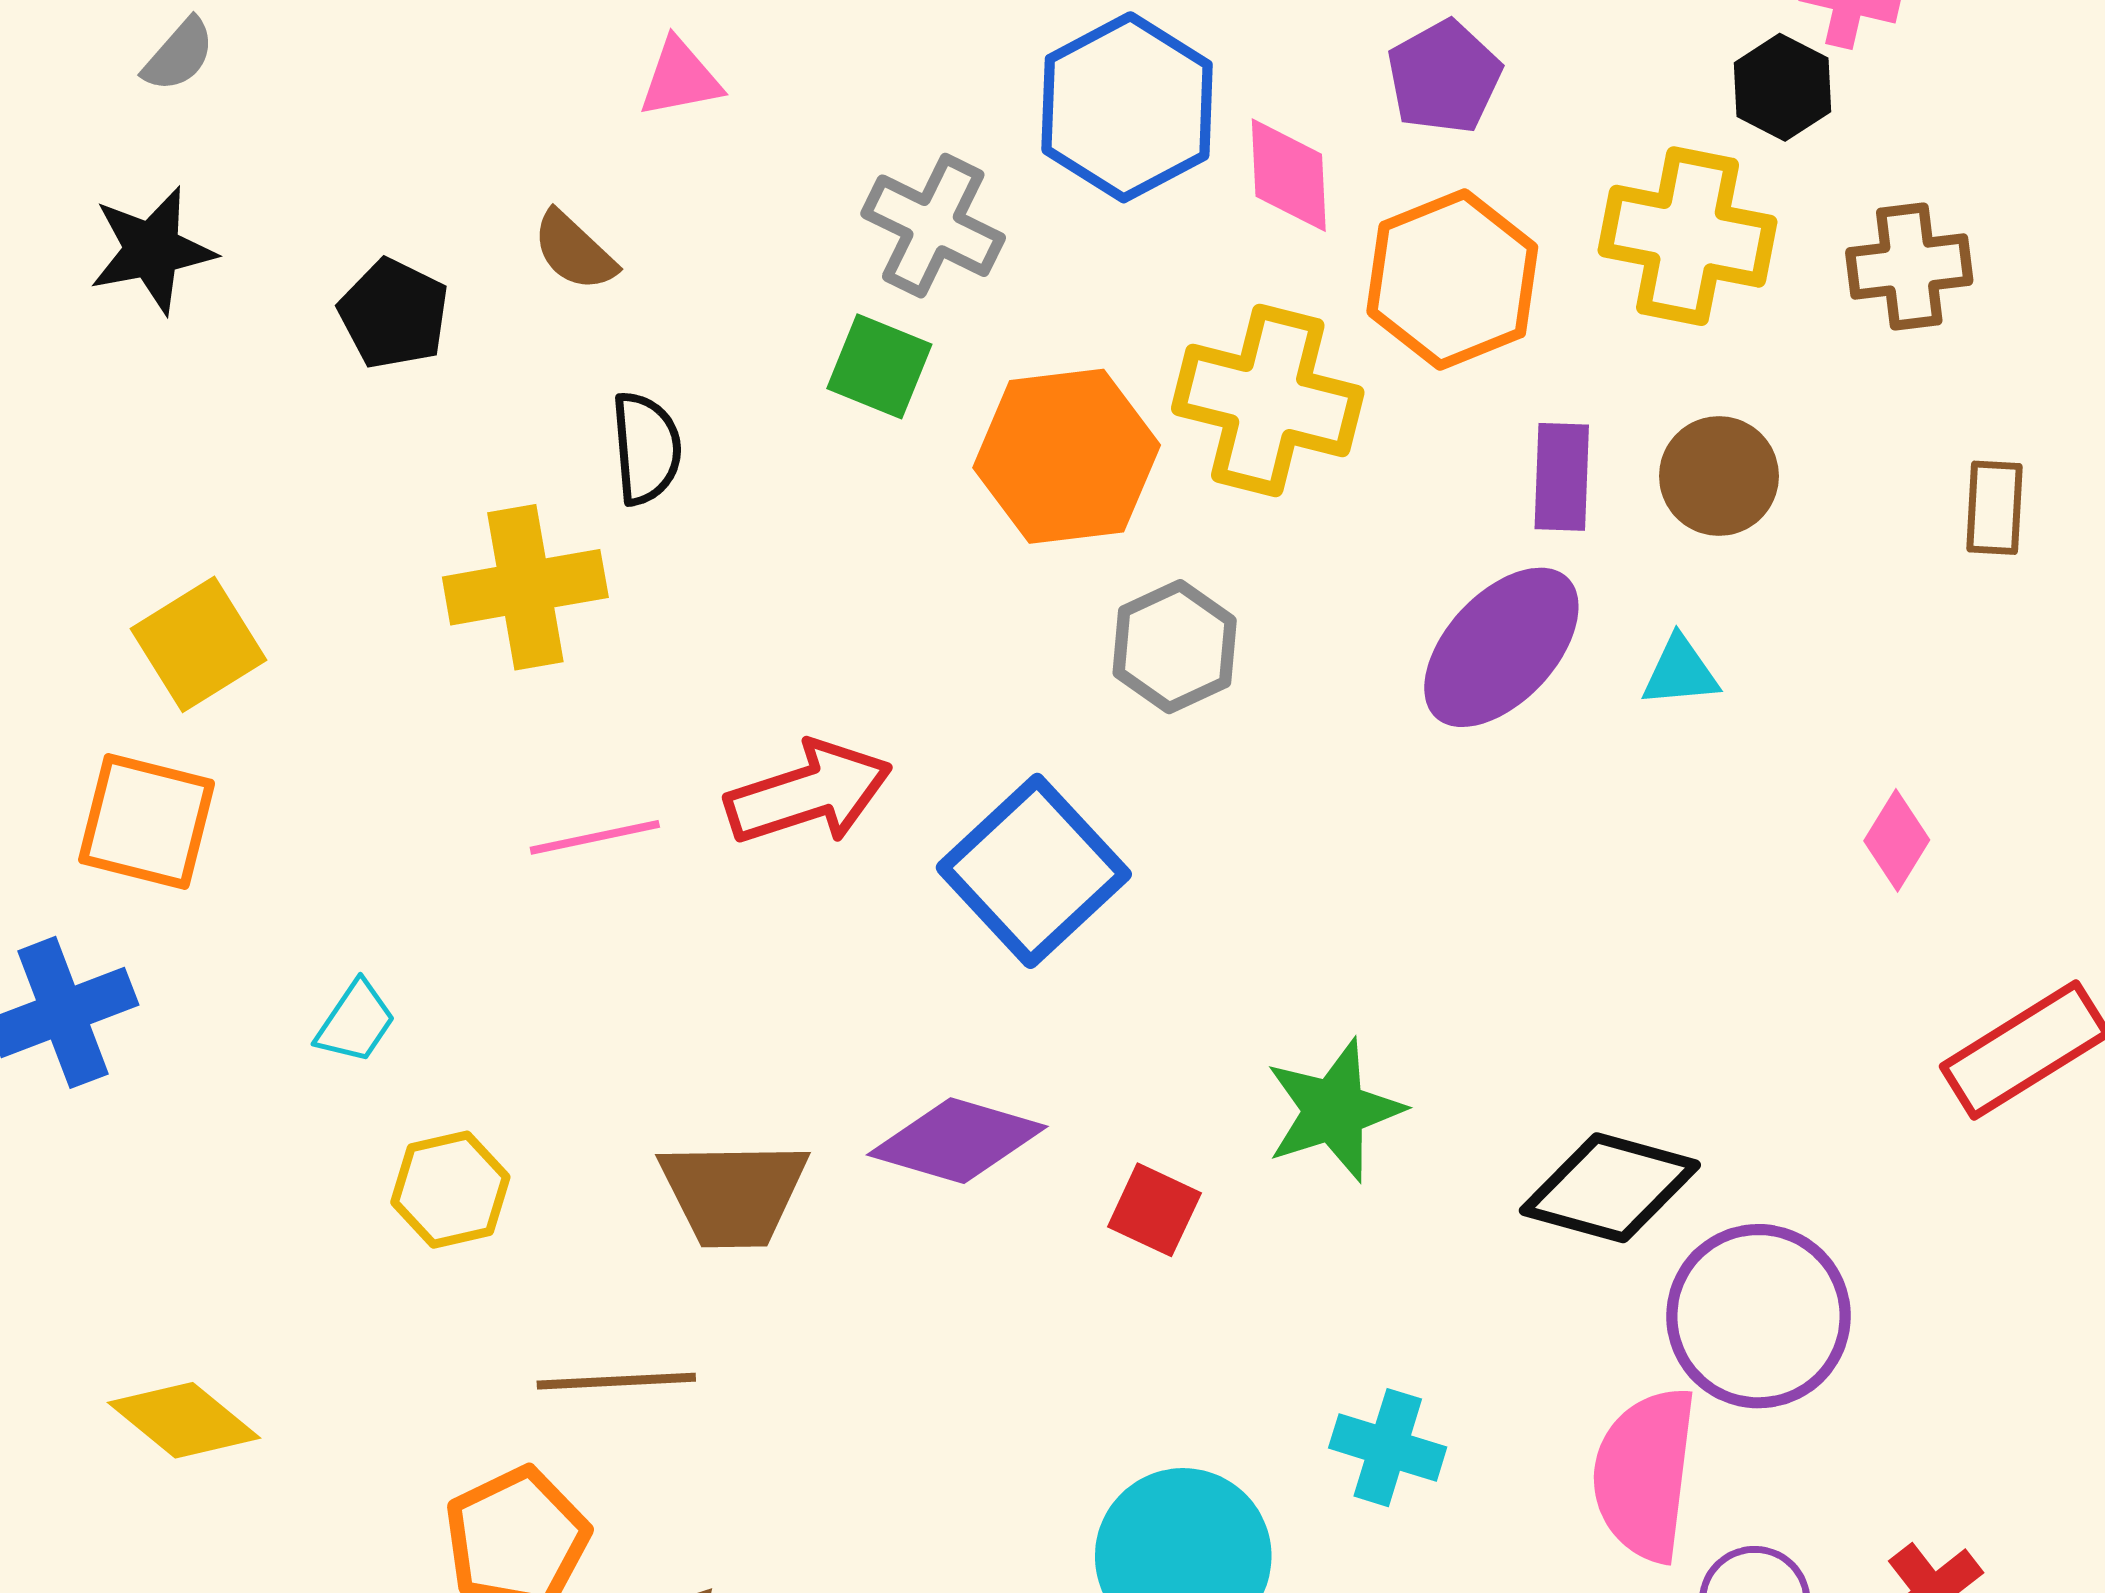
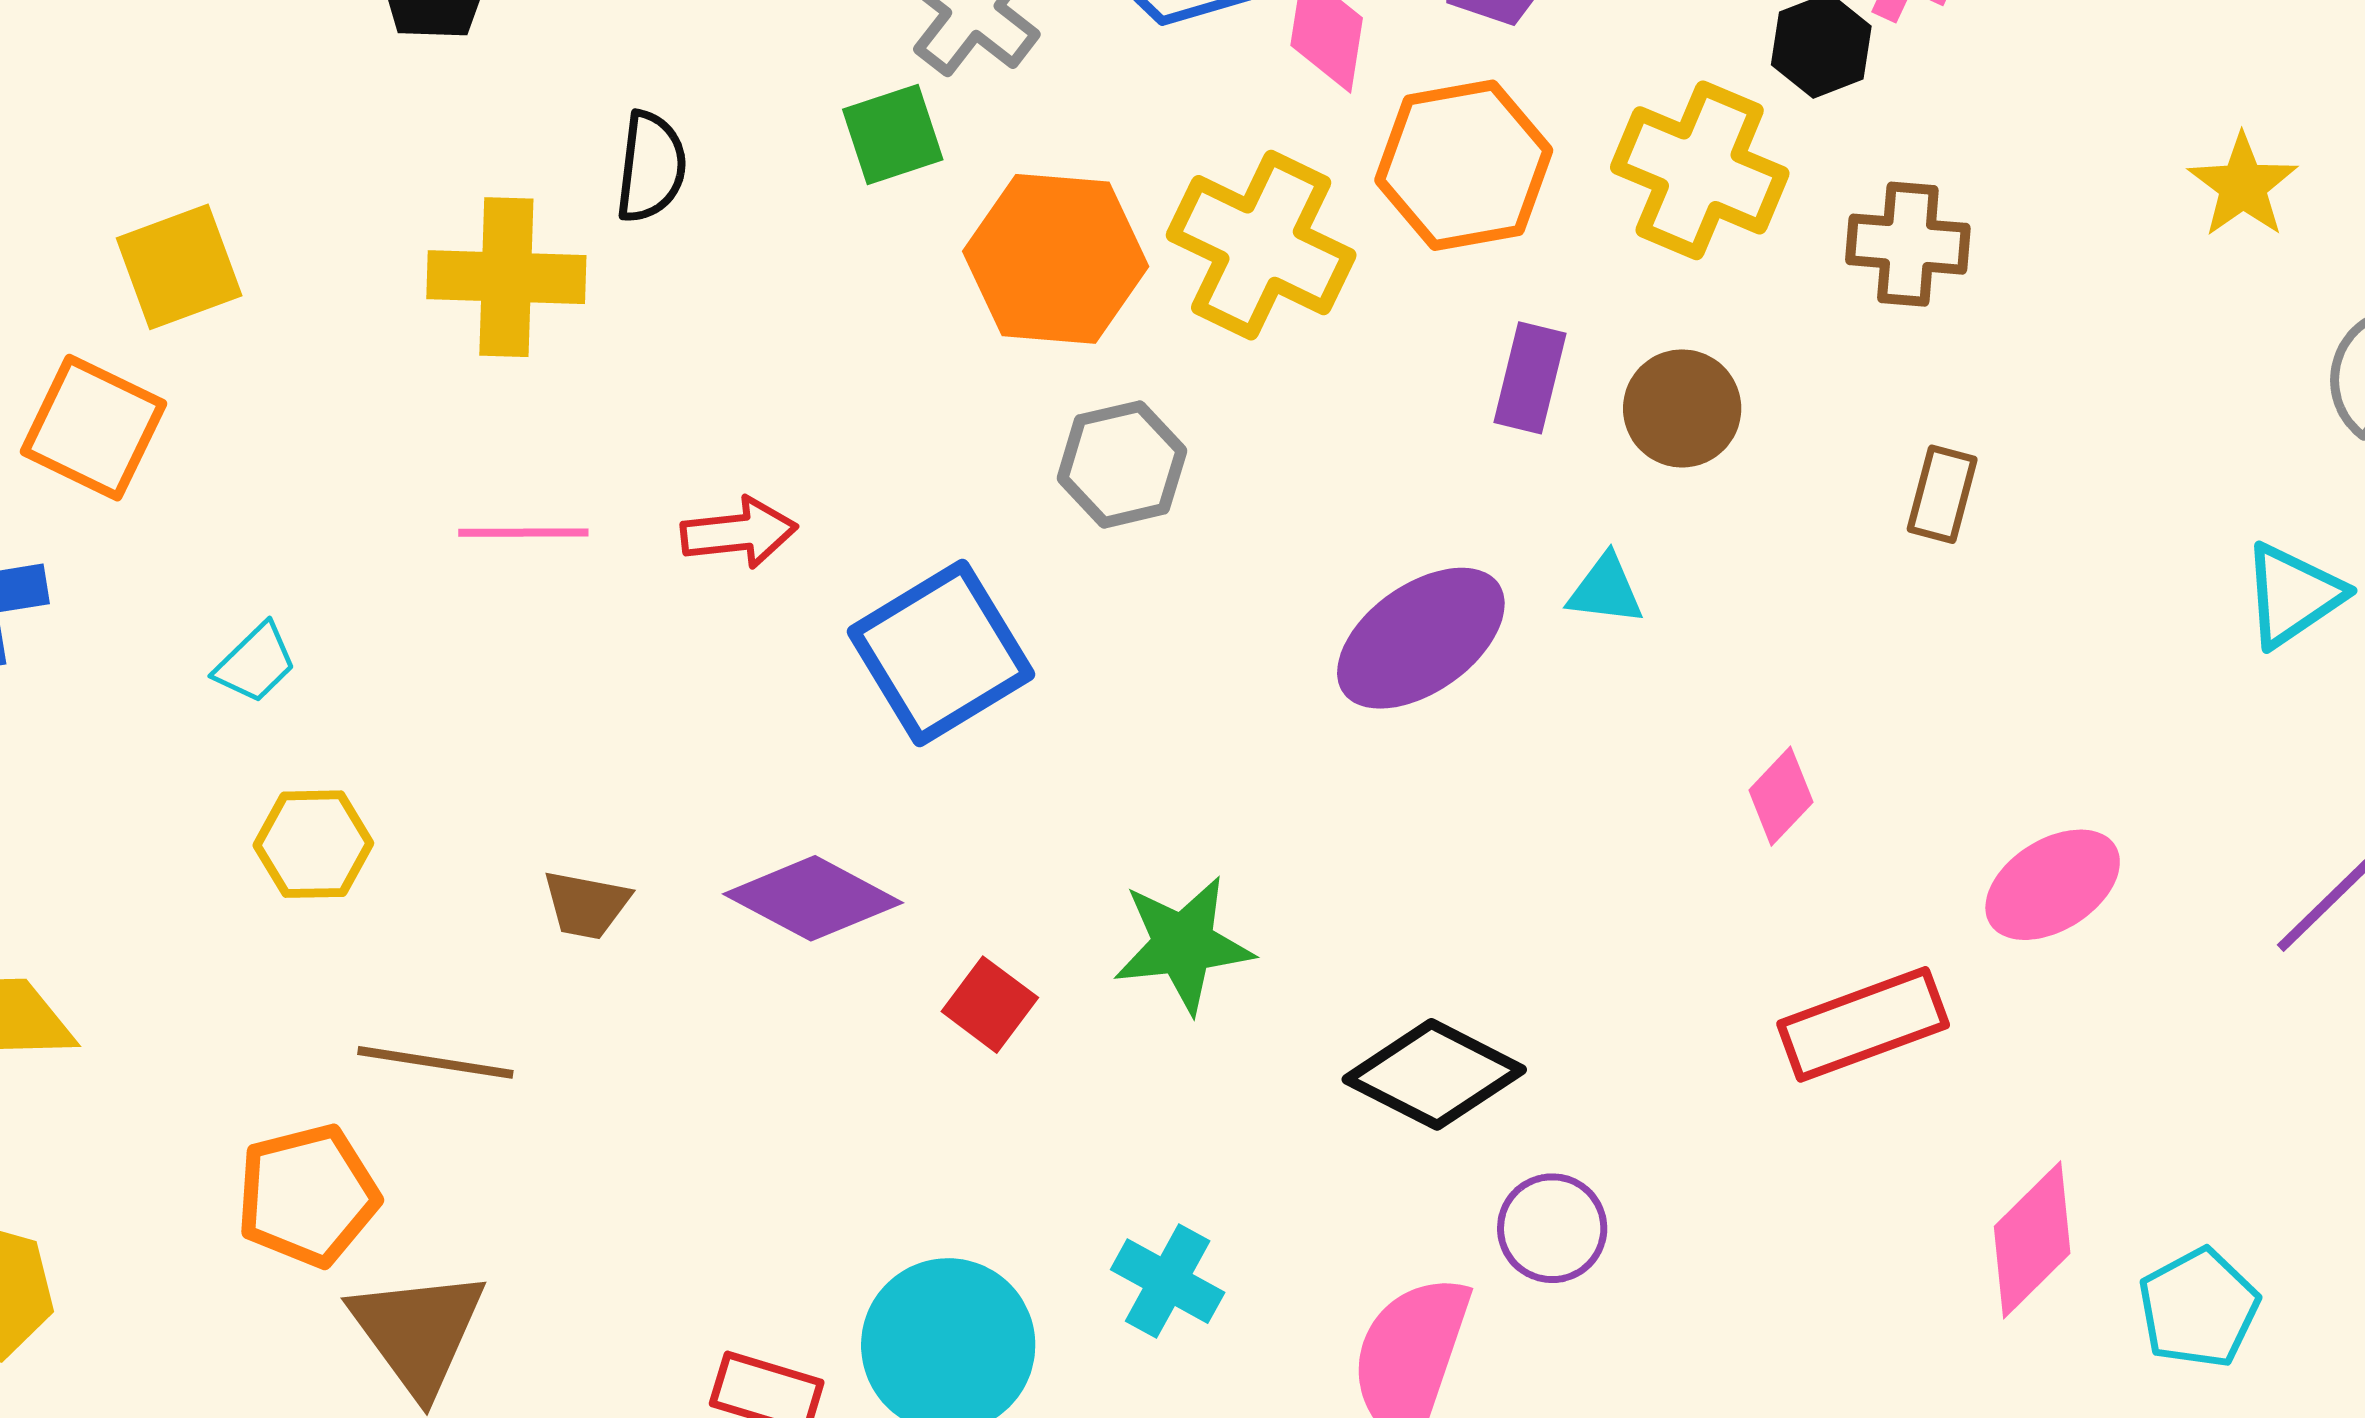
green square: (879, 366) -> (893, 134), turned 38
purple ellipse: (1501, 647) -> (1421, 638), moved
red arrow: (809, 793) -> (739, 533), size x0.7
brown trapezoid: (734, 1194) -> (586, 905), size x0.6
purple circle: (1758, 1316) -> (1552, 1228), size x0.6

